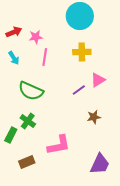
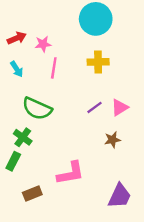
pink triangle: (98, 80) -> (120, 107), moved
green cross: (28, 121) -> (23, 137), moved

